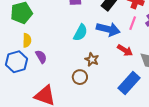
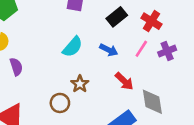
blue arrow: (108, 29) -> (109, 50), size x0.6

